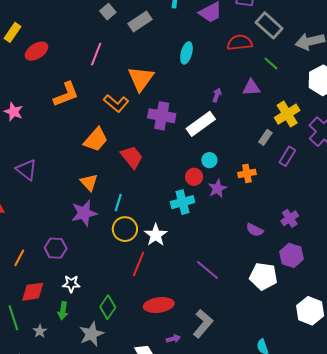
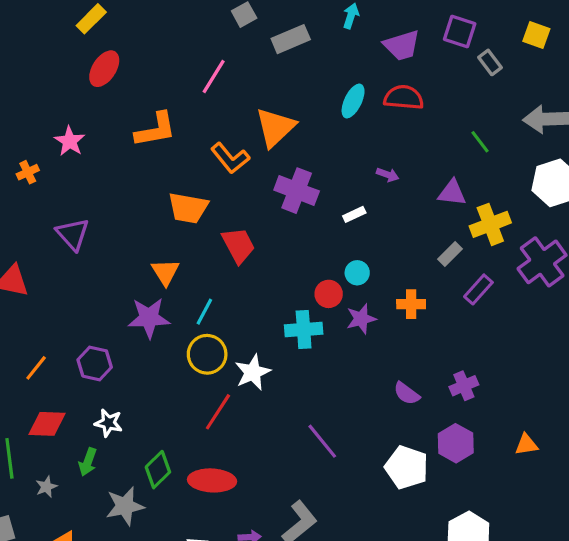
gray rectangle: (269, 25) -> (490, 62), moved, size x0.6
red semicircle: (240, 43) -> (404, 97), moved
red ellipse: (37, 51) -> (104, 69), moved, turned -35
purple triangle: (251, 88) -> (452, 193), moved
purple arrow: (217, 95) -> (388, 175), turned 80
white rectangle: (201, 124) -> (354, 214), size x0.5
orange trapezoid: (96, 140) -> (188, 208), turned 48
red ellipse: (159, 305) -> (212, 480), moved

